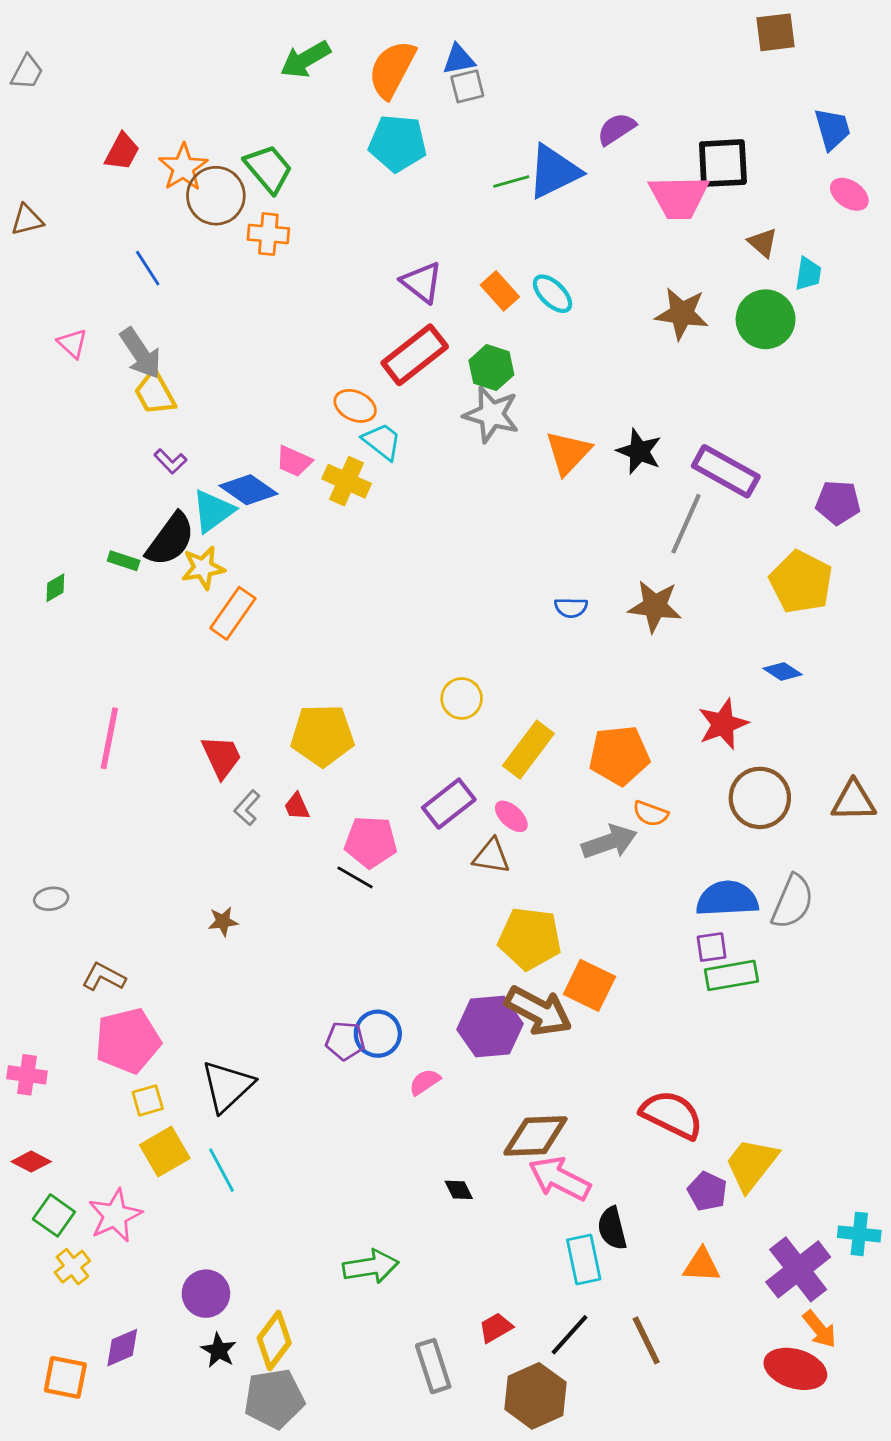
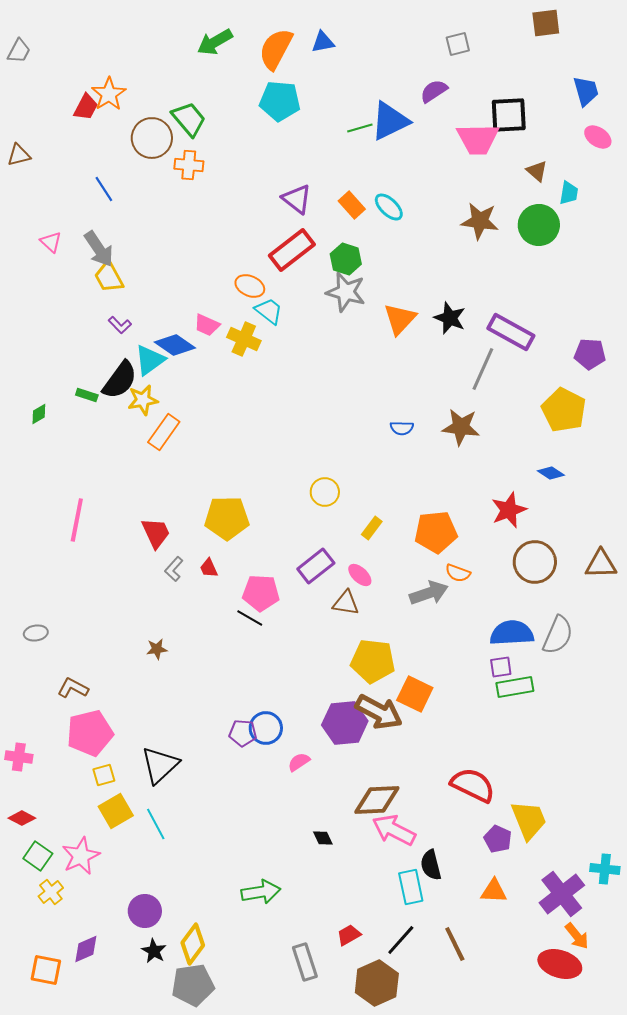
gray square: (467, 86) -> (458, 44), moved
orange star: (183, 167) -> (109, 94), moved
yellow rectangle: (528, 750) -> (372, 528), size x0.6
yellow trapezoid: (751, 1164) -> (529, 820), turned 120

